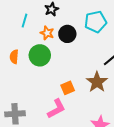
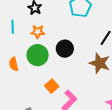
black circle: (67, 34) -> (65, 49), moved
orange square: (68, 88) -> (52, 86), moved

